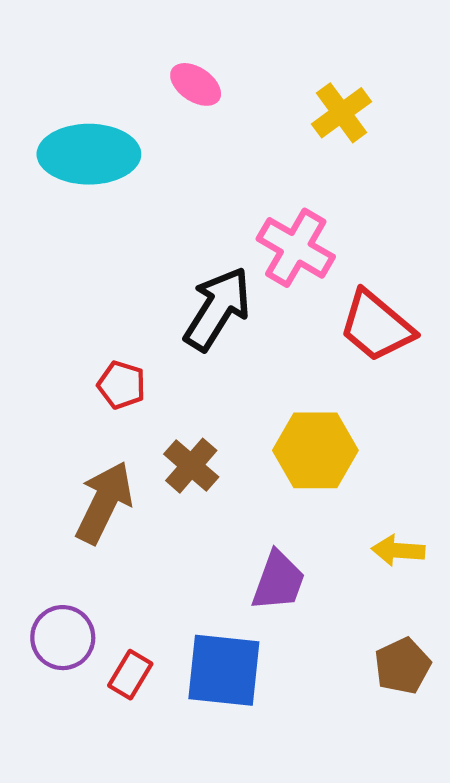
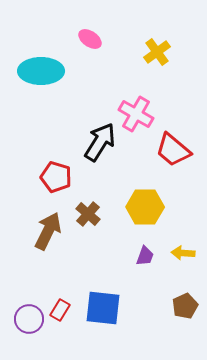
red pentagon: (122, 385) -> (56, 177), size x1.4
purple trapezoid: (278, 581) -> (145, 256), moved, size x0.7
purple circle: (63, 638) -> (29, 319), moved

